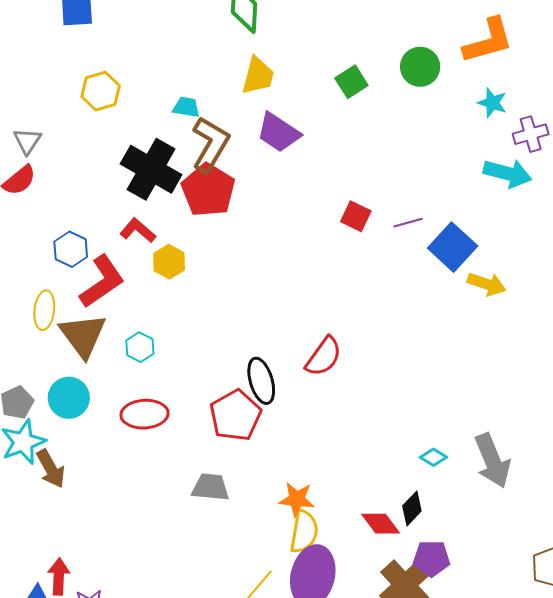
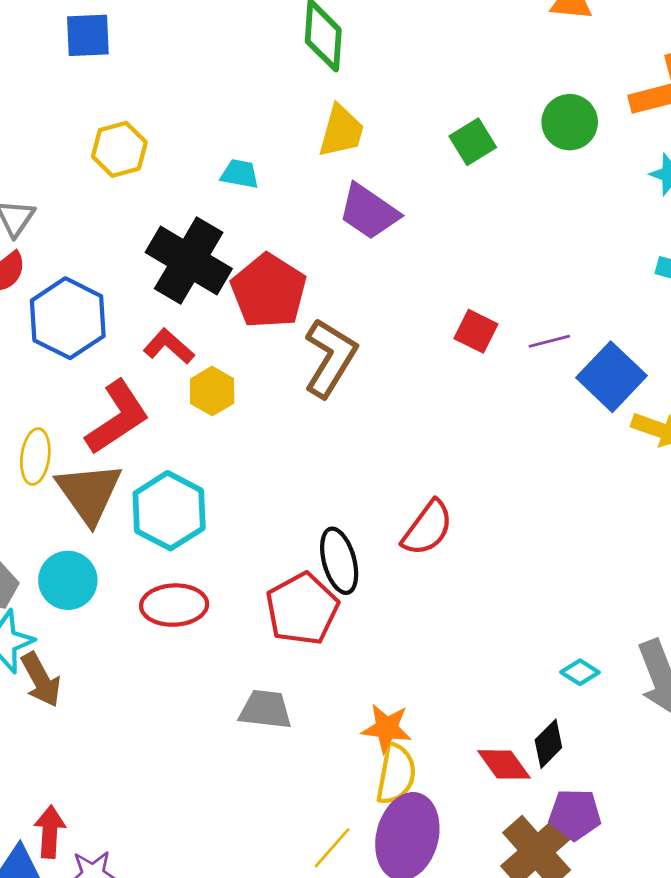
brown L-shape: (210, 144) -> (330, 358), moved
blue hexagon: (71, 249) -> (68, 318), moved, size x1.6
cyan hexagon: (140, 347) -> (169, 511), size x1.8

